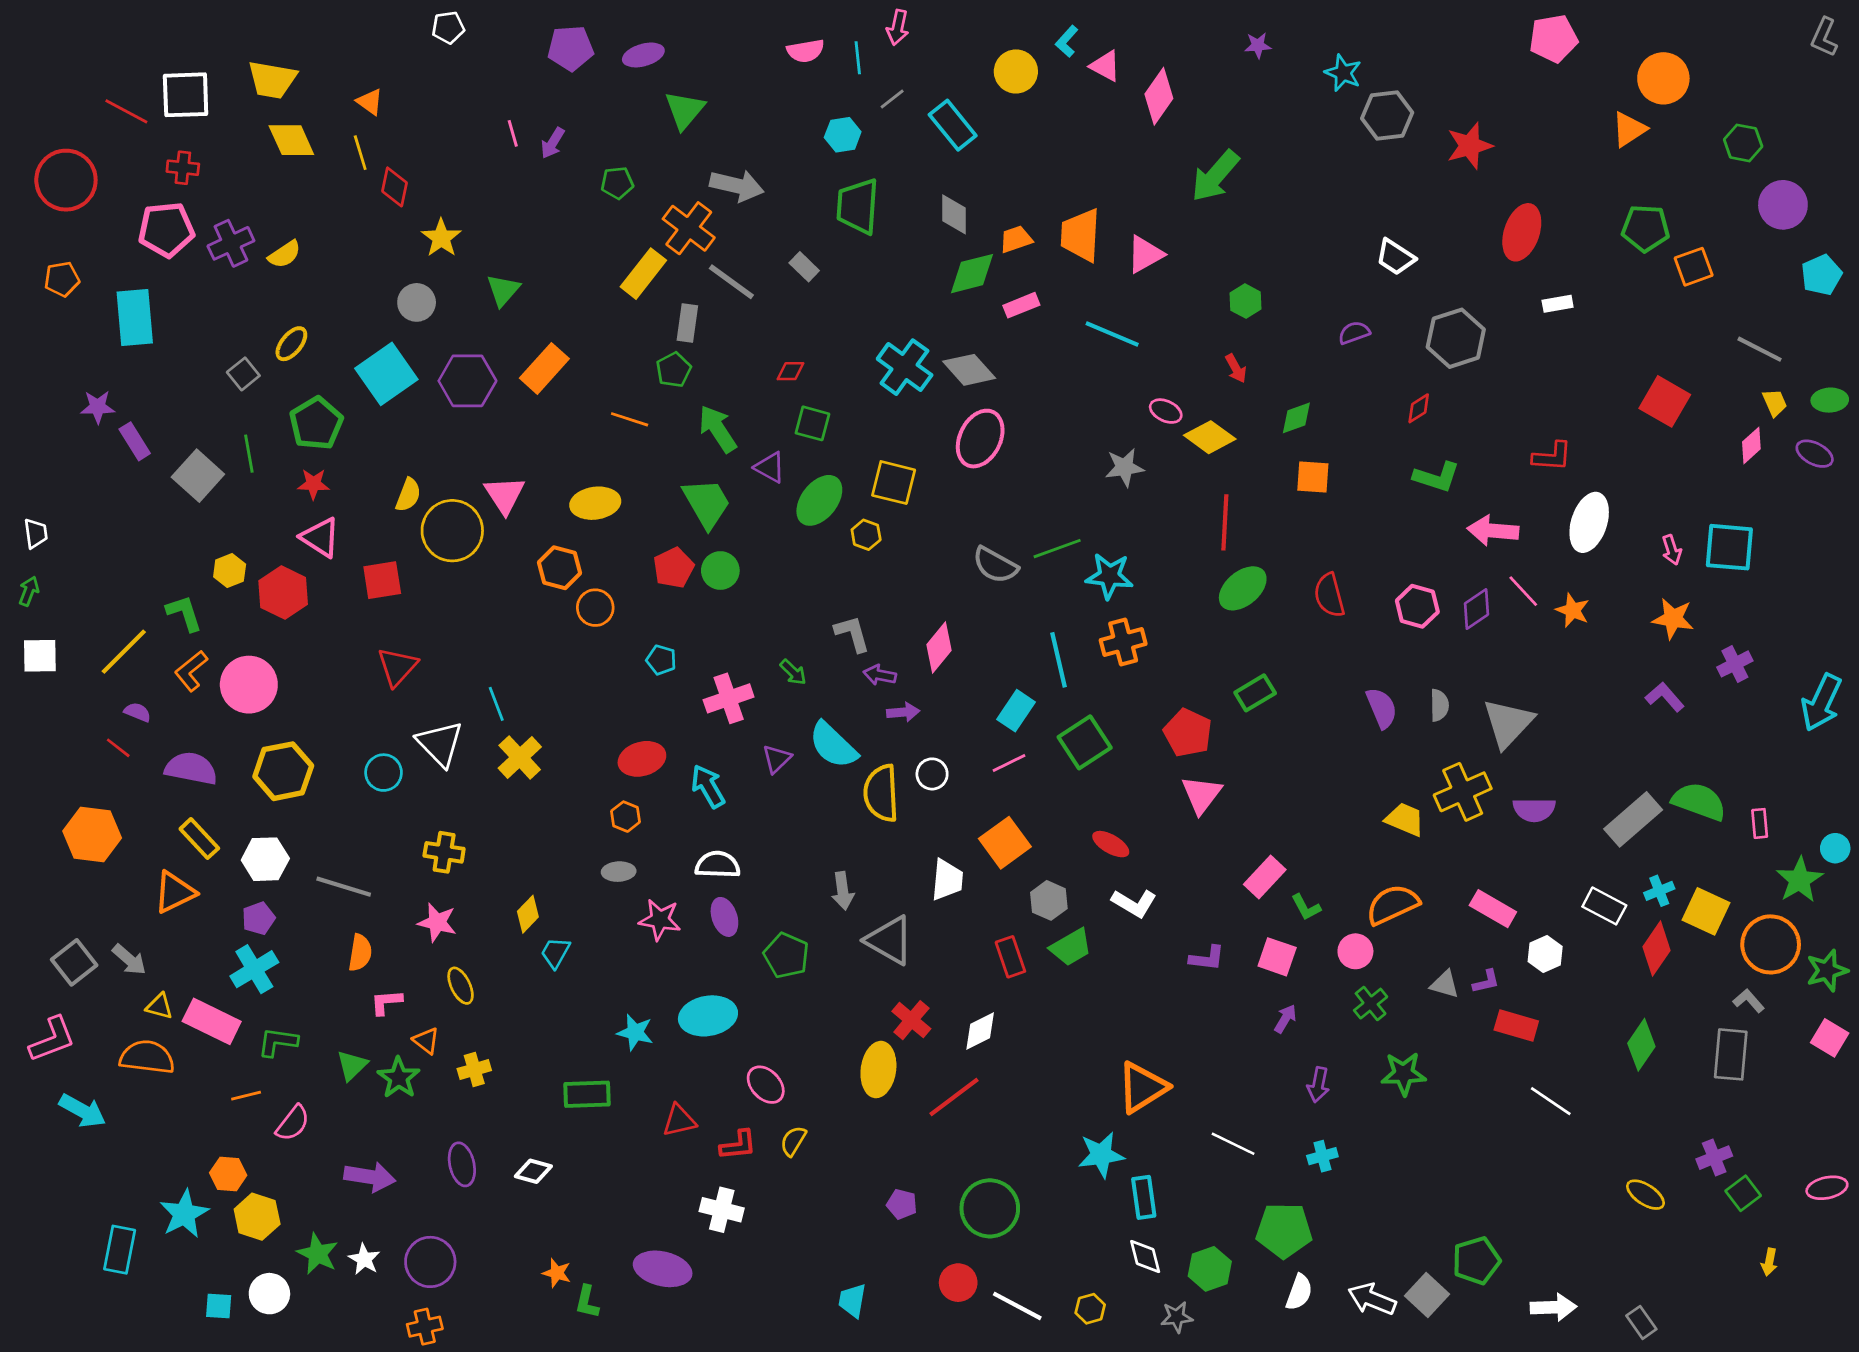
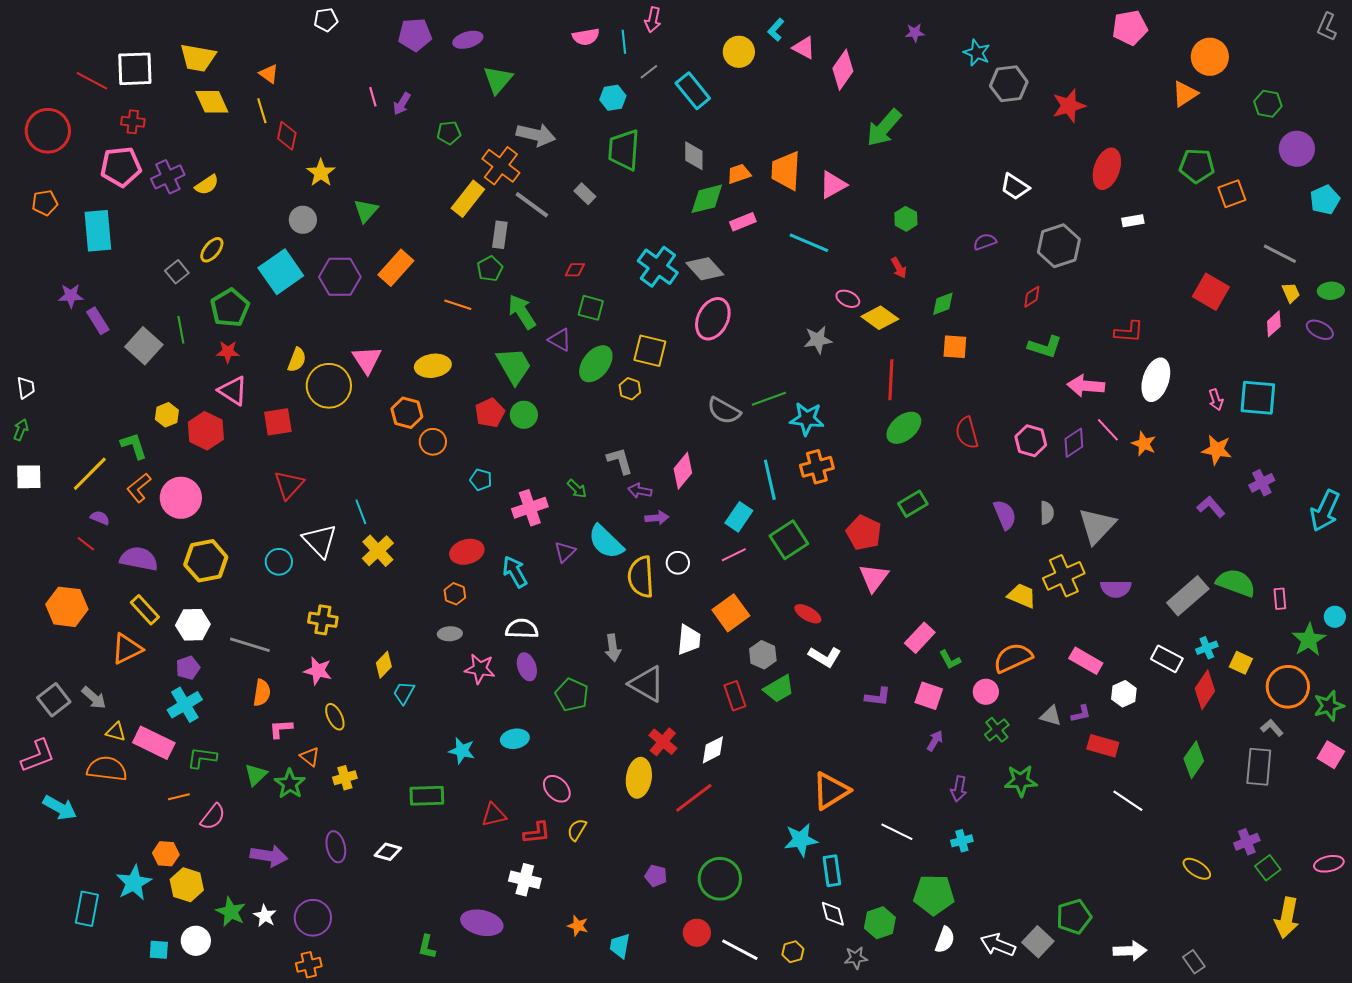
yellow square: (1706, 911) -> (1241, 663), size x0.7
cyan ellipse: (708, 1016) -> (515, 739), size x0.7
yellow arrow: (1769, 1262) -> (1287, 918), size x2.0
orange star: (557, 1273) -> (578, 926), moved

